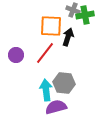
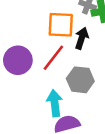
purple circle: (16, 55) -> (18, 60), size x1.5
gray hexagon: (64, 83) -> (80, 80), moved

